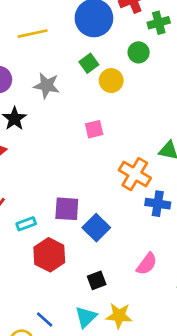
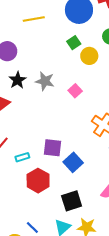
gray star: (47, 86) -> (45, 81), moved
pink square: (94, 129) -> (75, 91), turned -32
black square: (97, 280) -> (72, 201), size x1.5

